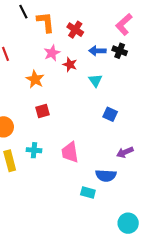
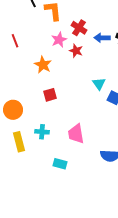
red cross: (75, 30) -> (79, 28), moved
cyan triangle: (95, 80) -> (99, 84), moved
cyan rectangle: (88, 192) -> (60, 164), moved

